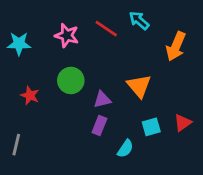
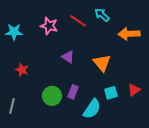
orange arrow: (176, 46) -> (129, 34), turned 65
green circle: (71, 80) -> (52, 96), moved
purple triangle: (102, 100) -> (68, 57), moved, turned 48
cyan semicircle: (125, 149) -> (92, 109), size x1.5

